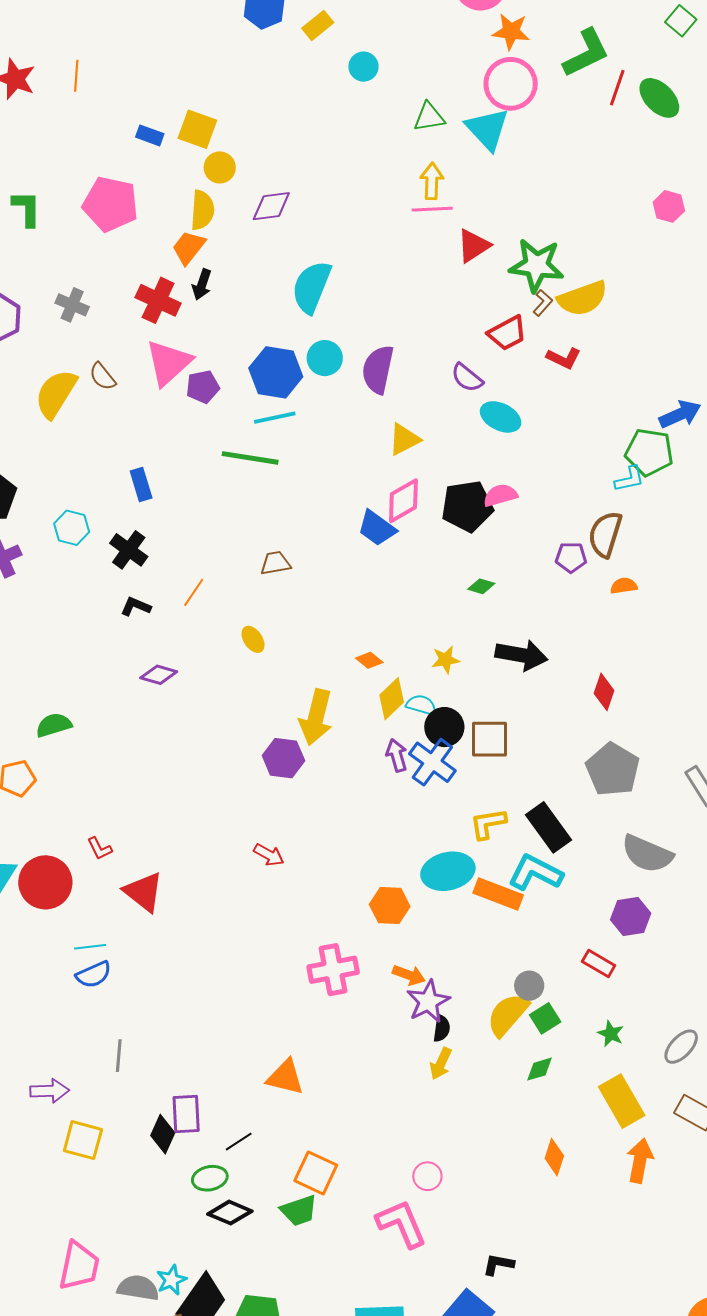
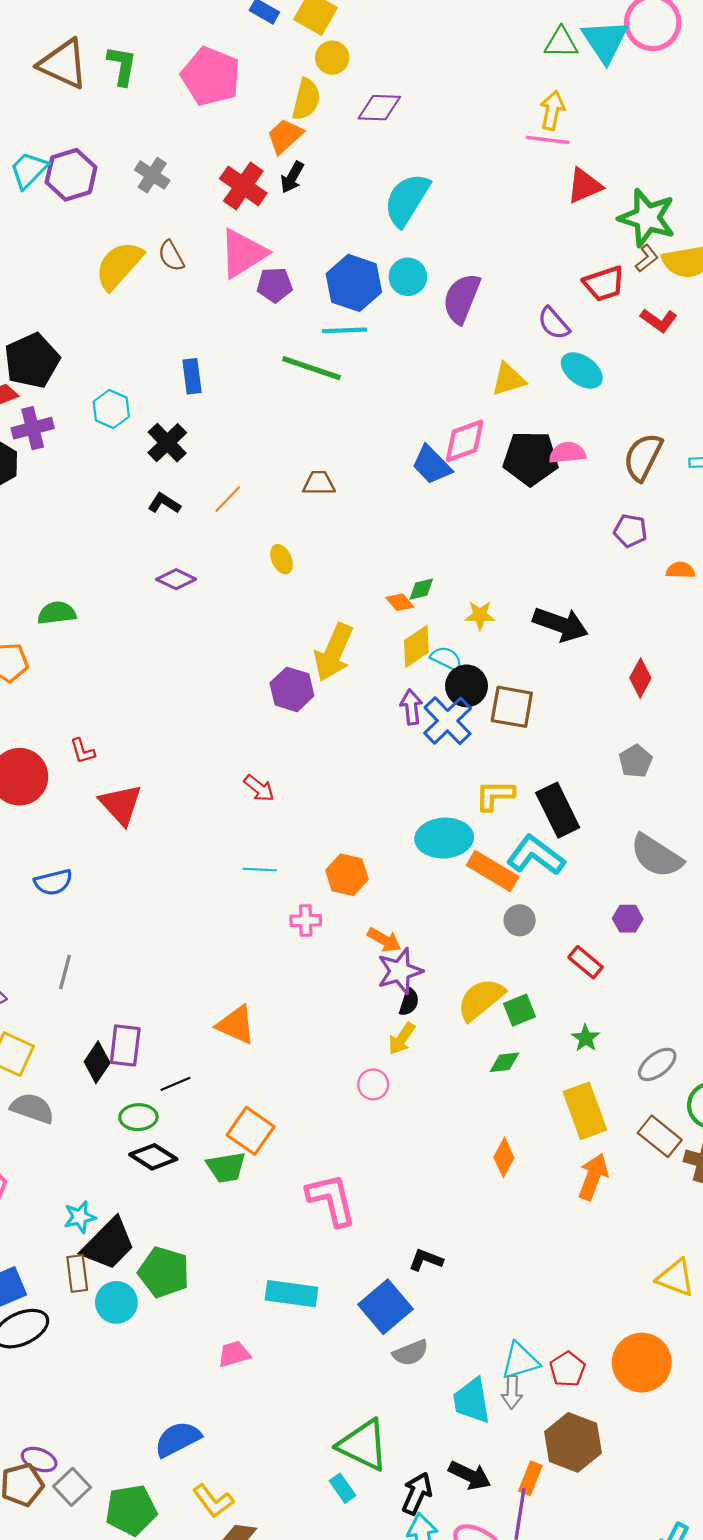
cyan triangle: (487, 129) -> (605, 41), moved
yellow triangle: (404, 439) -> (508, 379), moved
brown semicircle: (605, 534) -> (643, 457), moved
green diamond: (481, 586) -> (421, 589), moved, turned -40
gray pentagon: (613, 770) -> (636, 761), size x0.6
orange hexagon: (390, 905) -> (347, 875), moved
purple hexagon: (631, 917) -> (628, 919), size x0.7
cyan line: (90, 947) -> (260, 870), moved
pink cross: (333, 970) -> (306, 921), size x0.6
gray circle: (529, 986) -> (520, 920), moved
pink circle: (427, 1176) -> (373, 1084), moved
gray semicircle: (138, 1288) -> (32, 1108), moved

